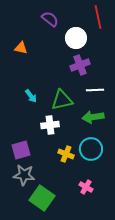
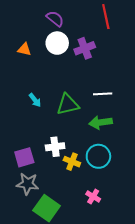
white circle: (76, 38) -> (57, 43), moved
purple cross: (80, 65) -> (85, 48), moved
white cross: (50, 125) -> (55, 147), moved

